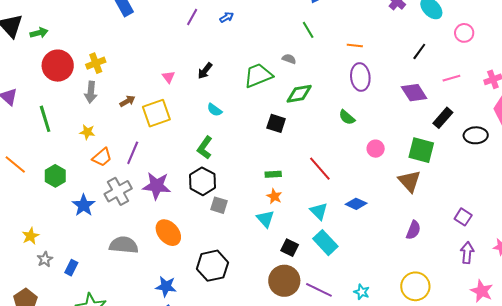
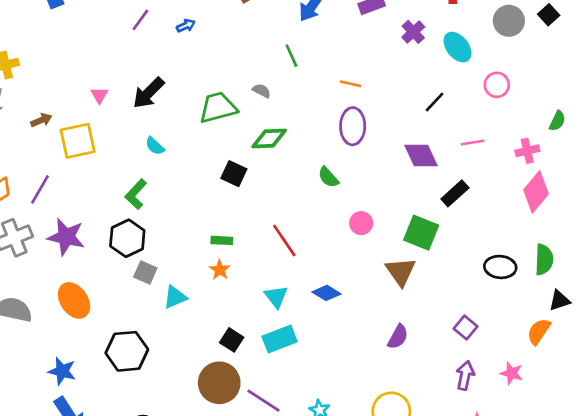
black arrow: (205, 71) -> (148, 93), size x1.5
black ellipse: (476, 135) -> (500, 267), moved
cyan triangle: (265, 219) -> (175, 297), moved, turned 42
cyan rectangle: (325, 243) -> (280, 339), turned -75

